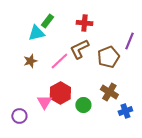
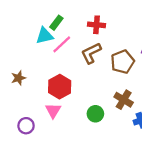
brown star: (30, 61) -> (18, 78), moved
pink line: (59, 61) -> (62, 44), moved
red hexagon: (60, 93) -> (60, 87), moved

